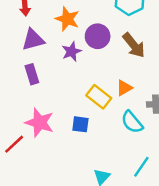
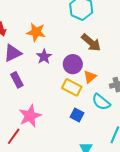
purple circle: (98, 36) -> (73, 64), moved
pink star: (40, 122) -> (30, 116), turned -30
blue square: (80, 124) -> (77, 115), moved, turned 32

